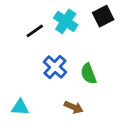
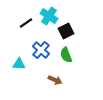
black square: (103, 16) -> (66, 31), moved
cyan triangle: (20, 107) -> (19, 64), moved

